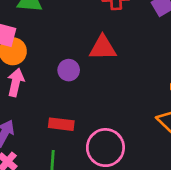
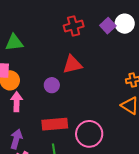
red rectangle: (61, 124) -> (55, 124), size x1.4

